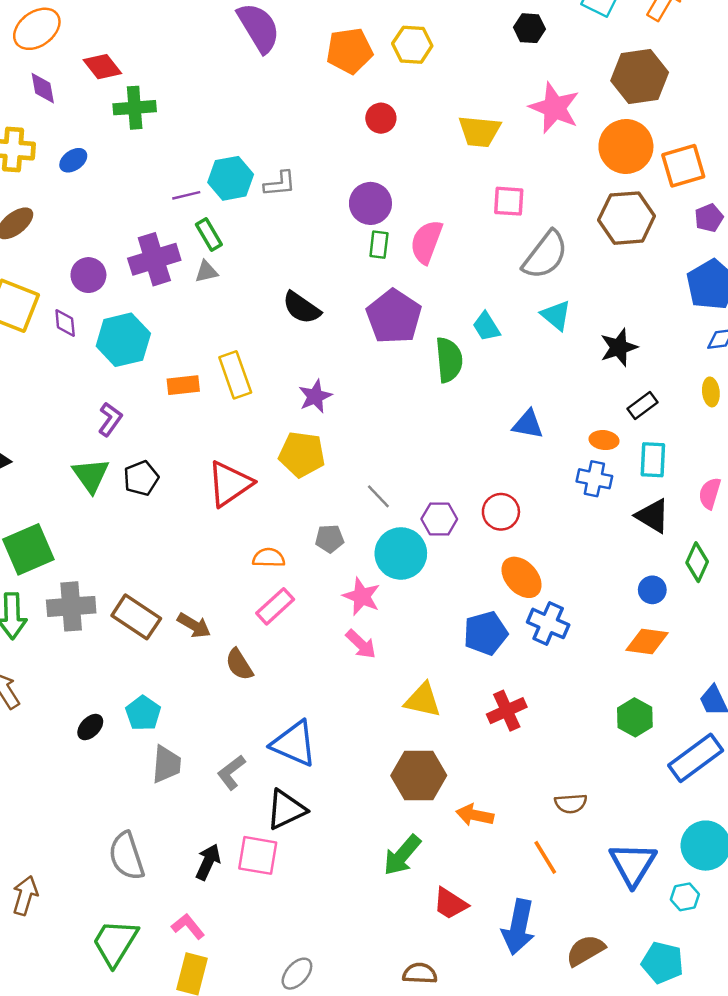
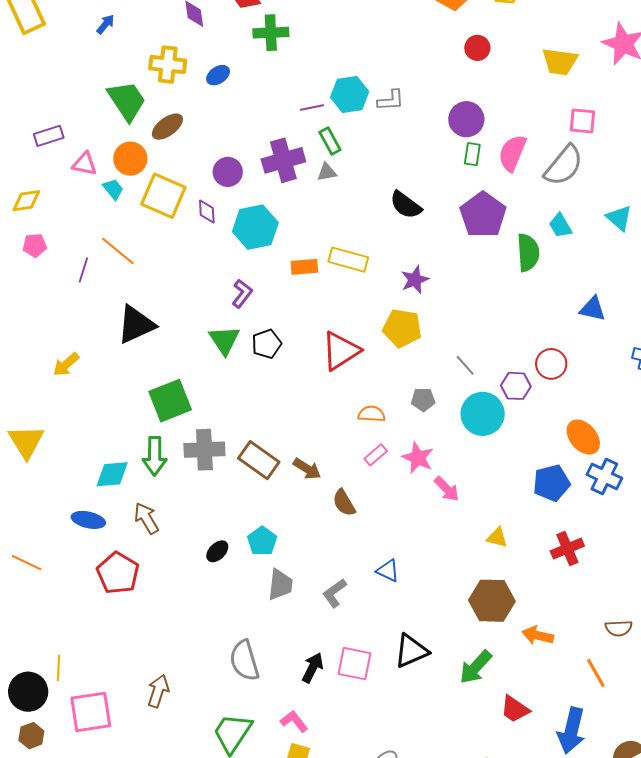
gray semicircle: (545, 255) -> (564, 166), moved
yellow rectangle: (235, 375) -> (348, 260), turned -57
red circle: (501, 512) -> (551, 364), moved
pink star: (362, 596) -> (418, 458), moved
pink rectangle: (275, 606) -> (376, 455), size x0.7
yellow triangle: (423, 700) -> (497, 538), size x0.7
blue triangle: (294, 744) -> (388, 571), size x0.6
black triangle: (286, 810) -> (411, 651), moved

